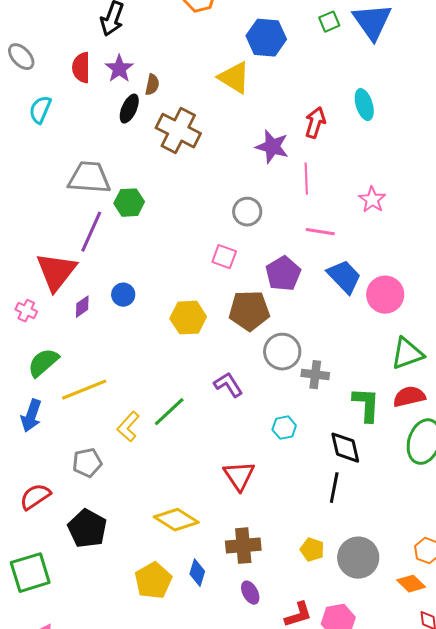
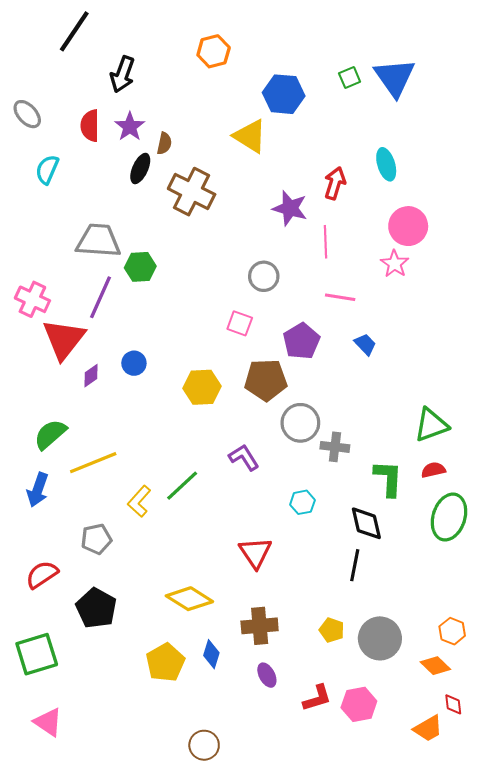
blue trapezoid: (344, 277) -> (365, 344), size x0.6
pink circle: (385, 295) -> (408, 226), moved
pink cross: (26, 311) -> (32, 299), moved, size x1.5
red semicircle: (409, 397) -> (433, 470), size x0.7

